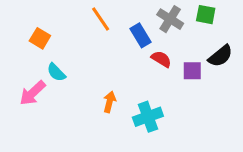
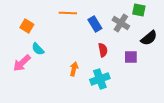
orange line: (101, 19) -> (68, 13), turned -54
gray cross: (170, 19) -> (121, 23), moved
red semicircle: (161, 59) -> (103, 50), moved, turned 48
purple square: (192, 71) -> (131, 57), moved

